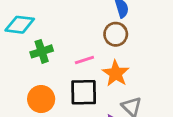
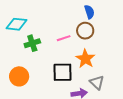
pink line: (84, 60) -> (64, 38), moved
orange circle: (41, 99) -> (19, 76), moved

